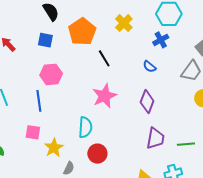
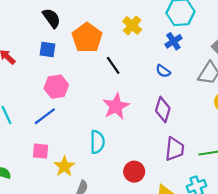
blue line: (39, 101) -> (45, 116), turned 65
red circle: (97, 154) -> (134, 172), moved

